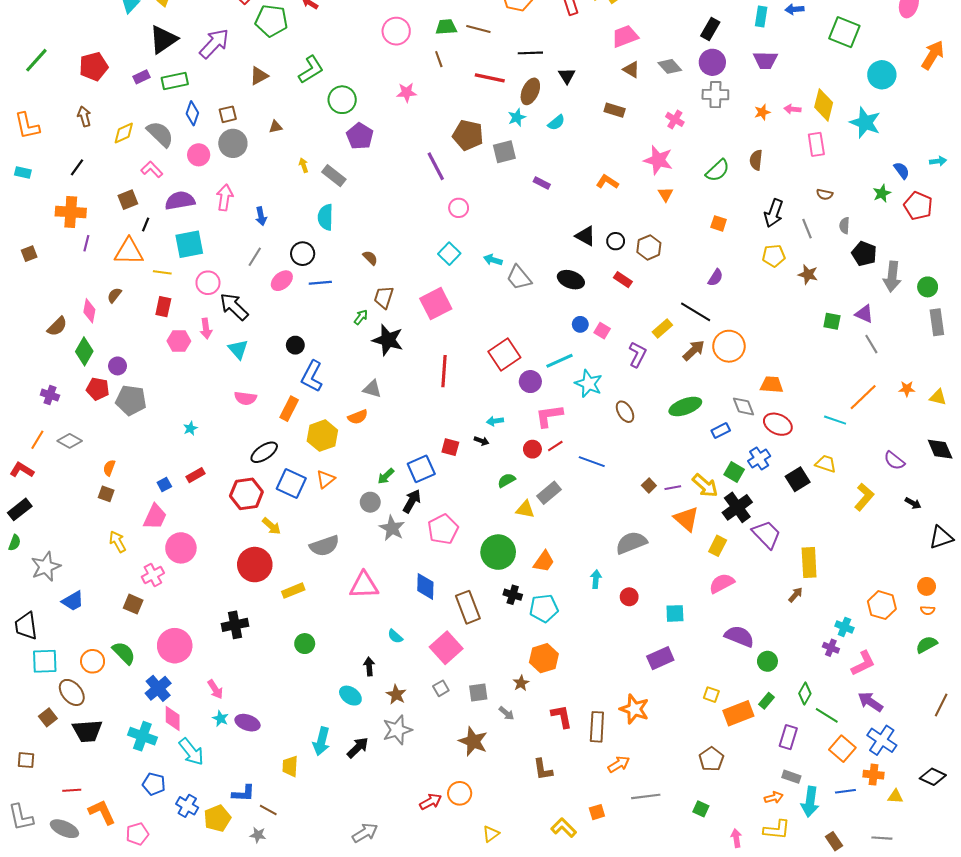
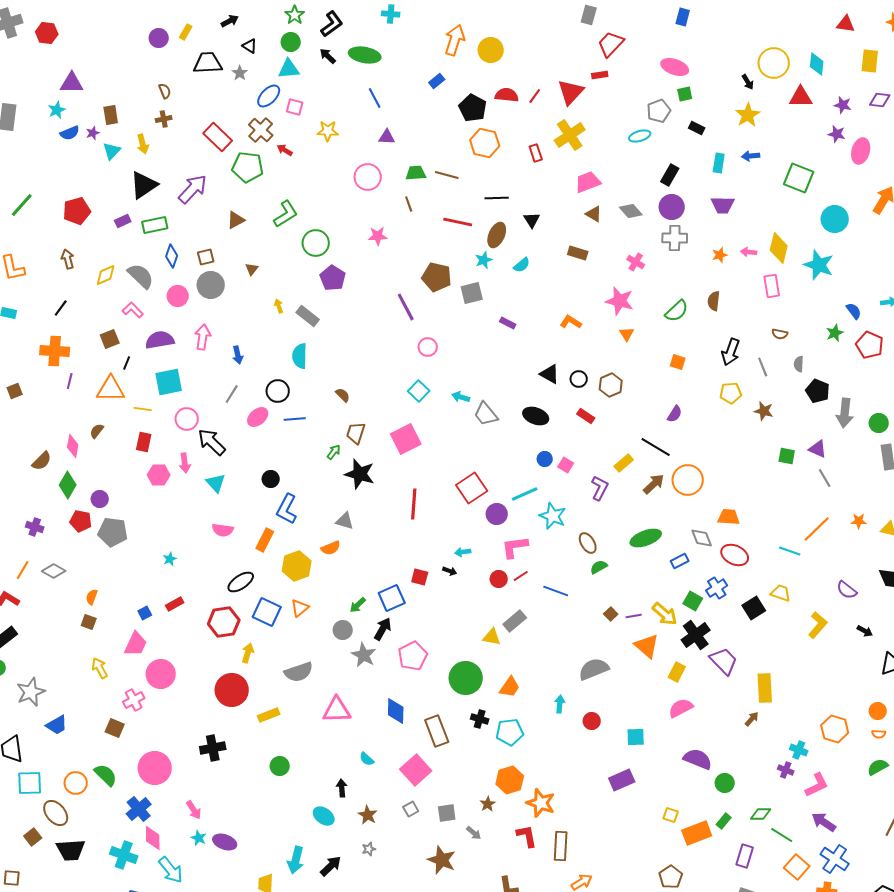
brown triangle: (276, 127) -> (252, 269), turned -40
green semicircle: (506, 480) -> (599, 567), moved
yellow arrow: (271, 526) -> (248, 653), turned -114
green diamond: (805, 694) -> (761, 814), turned 60
orange star: (634, 709) -> (541, 803), moved
gray star: (397, 730) -> (369, 849), size x0.5

